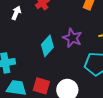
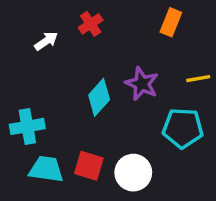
white arrow: (16, 13) -> (46, 41), turned 32

